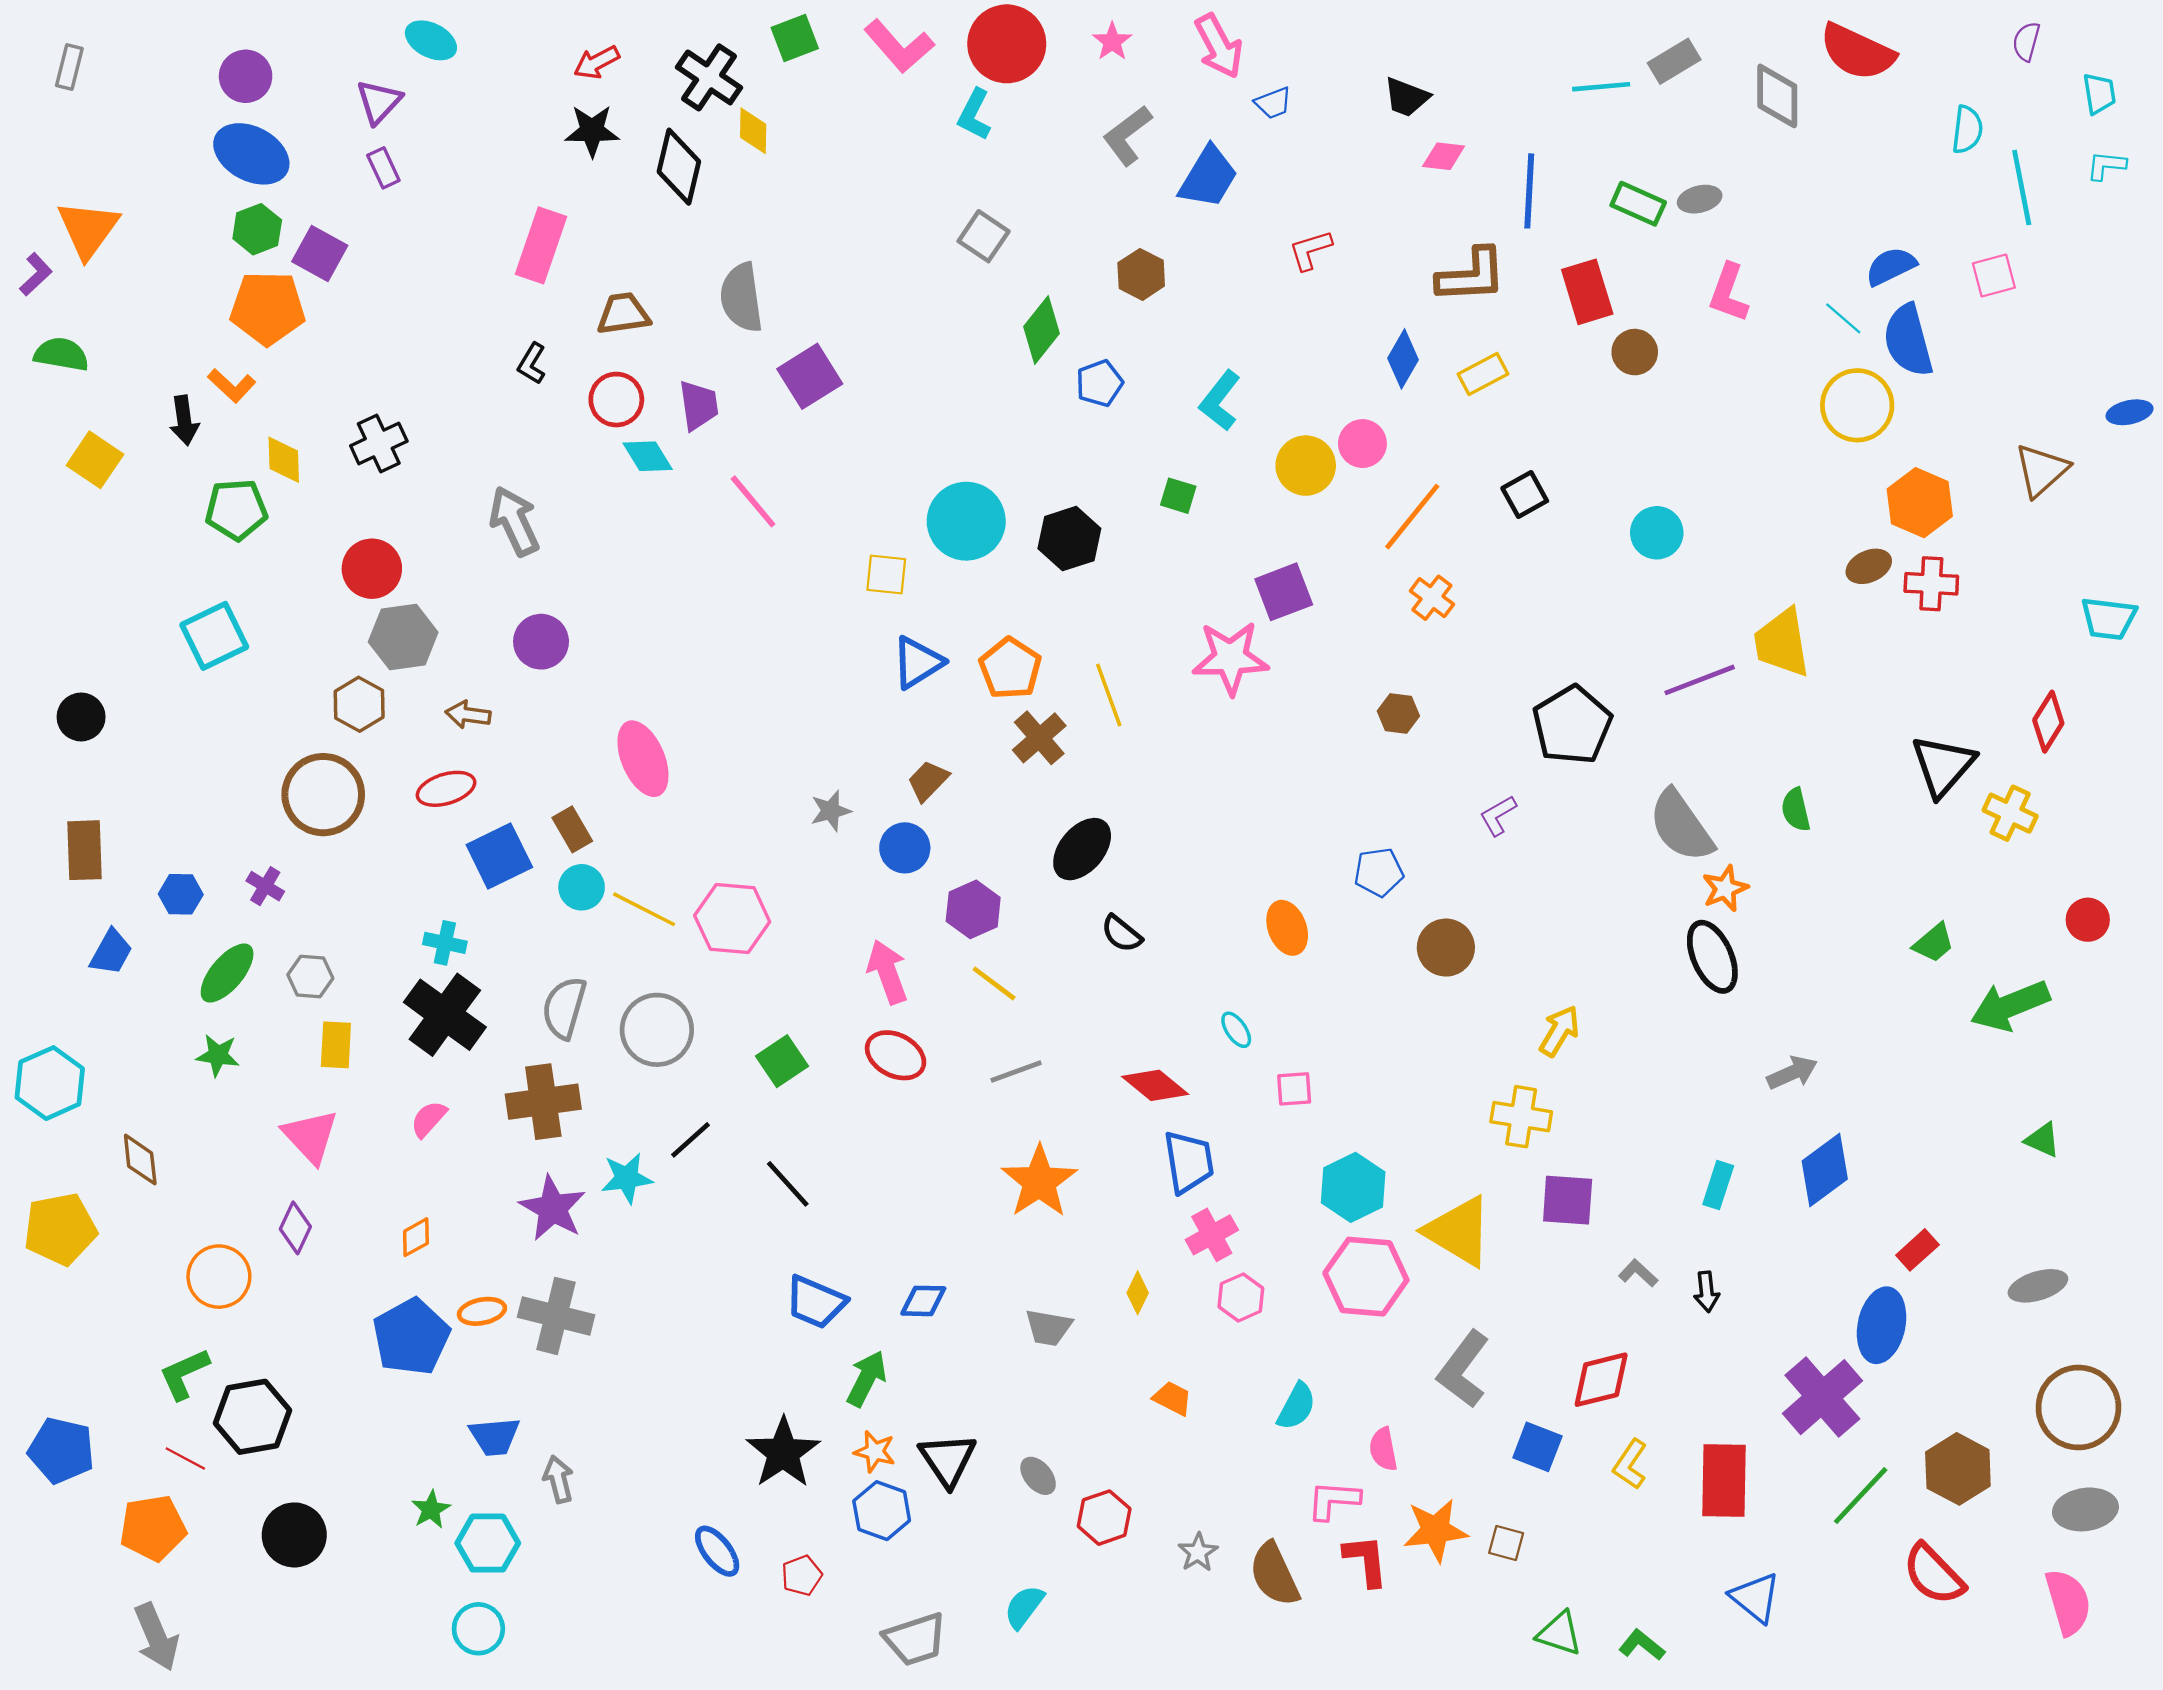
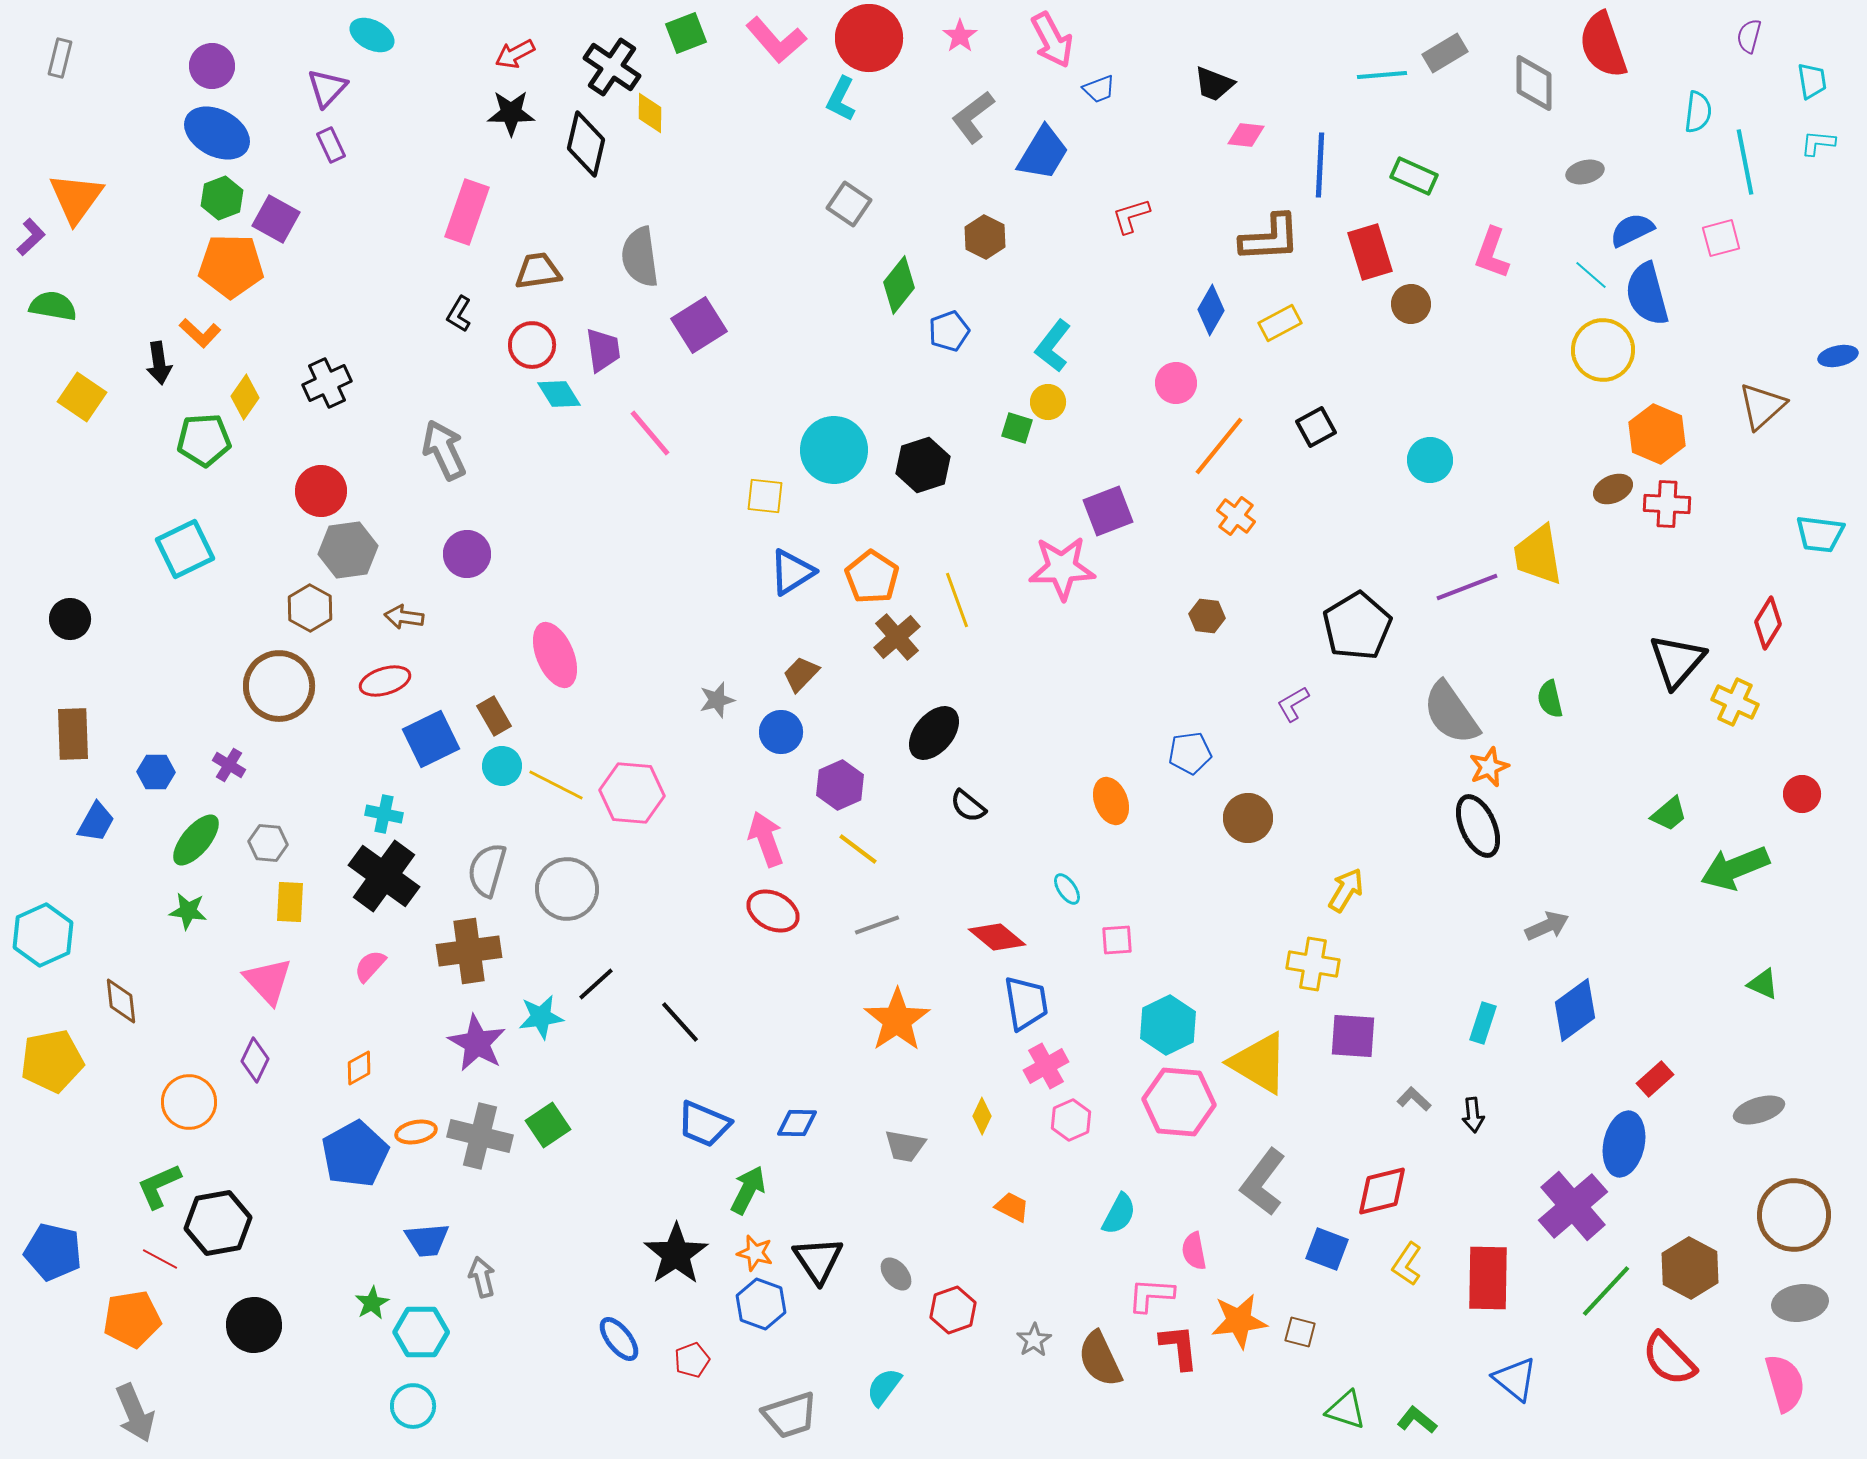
red semicircle: (1857, 52) -> (1603, 45), turned 46
gray ellipse: (1700, 199) -> (1585, 172), moved
yellow diamond: (284, 460) -> (245, 397), turned 36
yellow circle: (1306, 466) -> (1048, 402), moved, size x0.7
green square: (782, 1061) -> (548, 1125), moved

